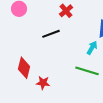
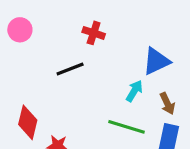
red cross: (66, 11) -> (94, 33), turned -32

